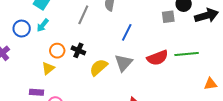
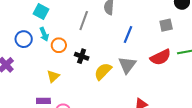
gray square: (168, 17) -> (166, 25), moved
cyan arrow: (43, 25) -> (44, 34), turned -56
orange circle: (57, 51) -> (59, 45), moved

